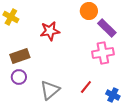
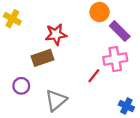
brown rectangle: (20, 56) -> (42, 58), moved
red line: (86, 87) -> (94, 76), moved

